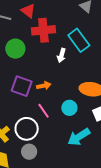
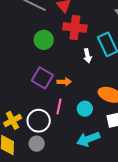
white arrow: (61, 55) -> (87, 56), turned -40
pink line: (44, 111) -> (59, 106), turned 35

